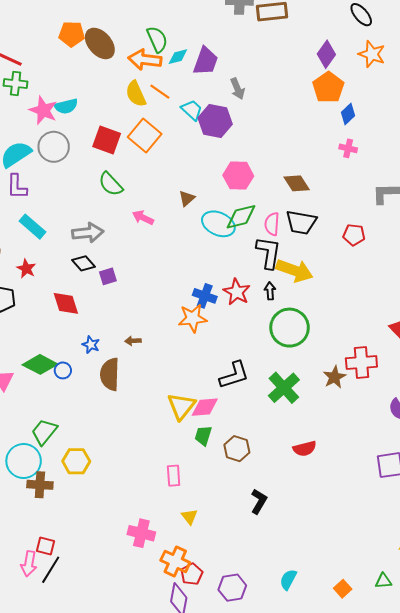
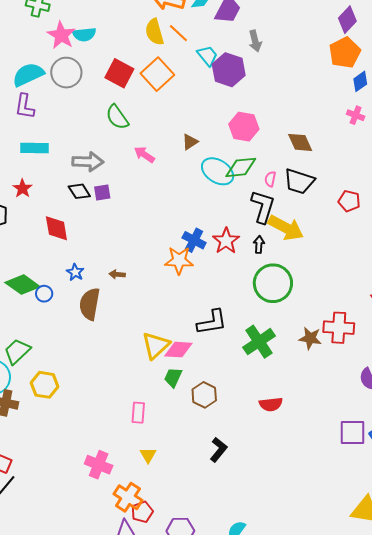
pink semicircle: (272, 224) -> (270, 179), size x0.7
cyan rectangle: (33, 227) -> (34, 148), turned -48
purple square: (108, 276) -> (102, 193), moved
brown star: (334, 377) -> (310, 338), turned 30

